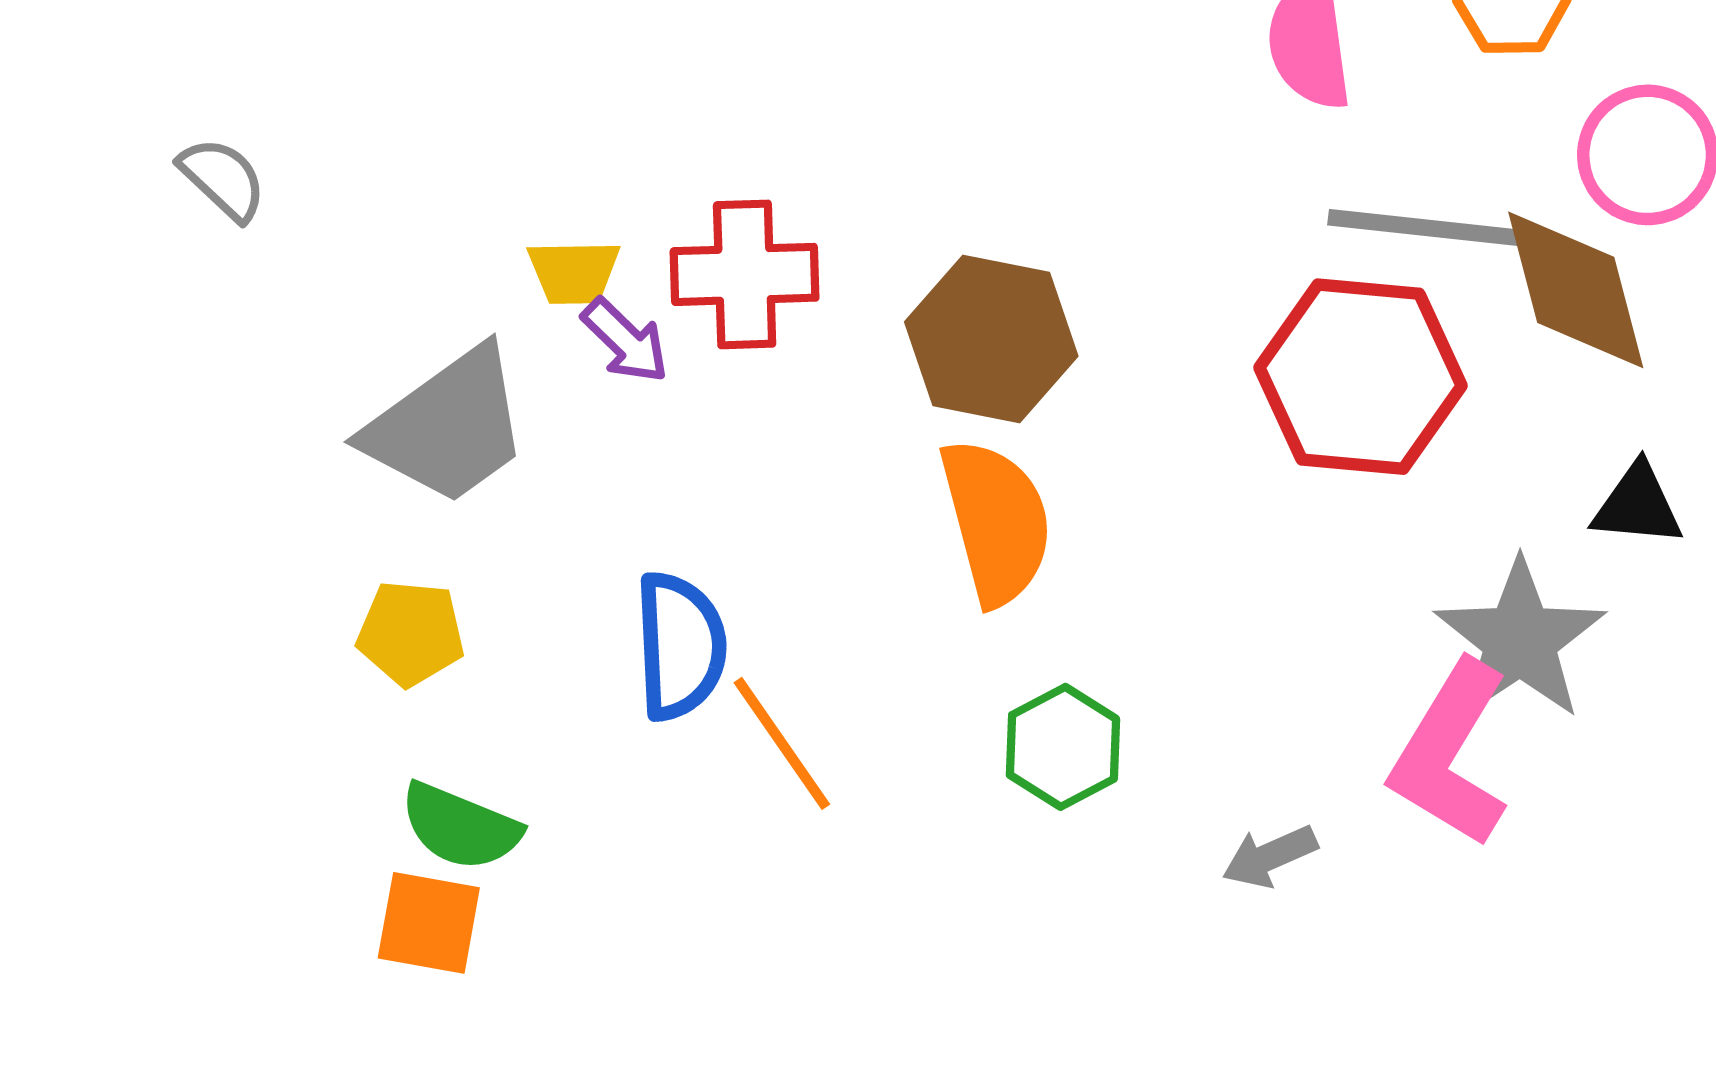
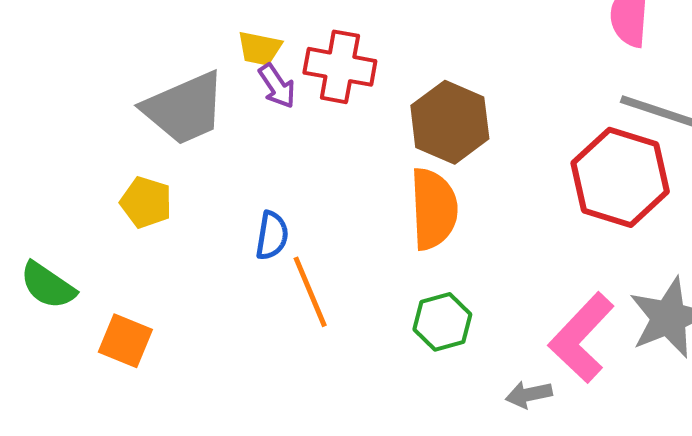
blue semicircle: (680, 646) -> (272, 236), size x0.7
pink L-shape: (1450, 754) -> (581, 338), moved
green semicircle: (460, 827) -> (48, 285), moved

